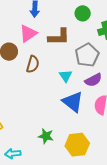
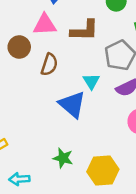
pink triangle: (28, 34) -> (45, 25), turned 30
blue triangle: (73, 102) -> (72, 105), moved

